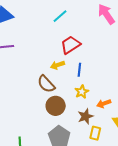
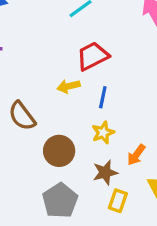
brown semicircle: (46, 84) -> (22, 116), moved
orange arrow: (104, 103) -> (136, 155), turned -40

